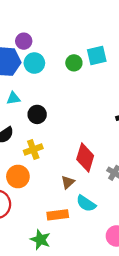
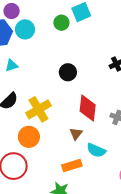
black circle: (37, 114) -> (68, 72), moved
yellow cross: (33, 149) -> (38, 109), size x1.4

